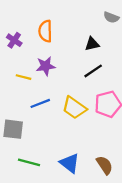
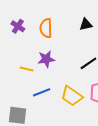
purple cross: (14, 40) -> (18, 26), moved
black triangle: (92, 44) -> (86, 24), moved

